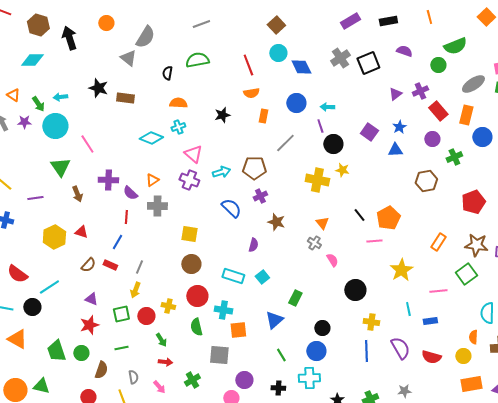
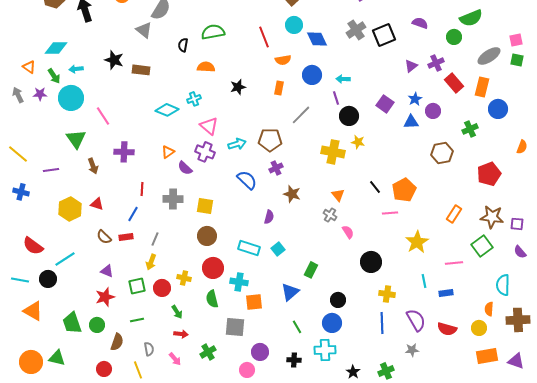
cyan diamond: (32, 60) -> (56, 48), moved
orange semicircle: (251, 93) -> (283, 60), moved
orange semicircle: (178, 103) -> (206, 67), moved
purple circle: (432, 139) -> (433, 111), moved
purple semicircle: (130, 193) -> (185, 168), moved
gray cross: (157, 206) -> (173, 199), moved
brown semicircle: (88, 265) -> (104, 237), turned 91
red rectangle: (110, 265) -> (126, 237), turned -32
gray star: (404, 391) -> (412, 350), moved

